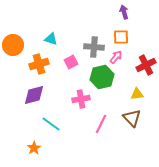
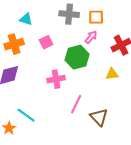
gray cross: (94, 47) -> (69, 14), moved
brown triangle: (132, 118) -> (99, 117), moved
cyan line: (51, 124) -> (26, 115), moved

